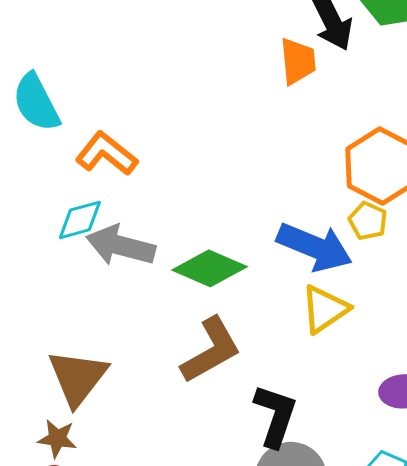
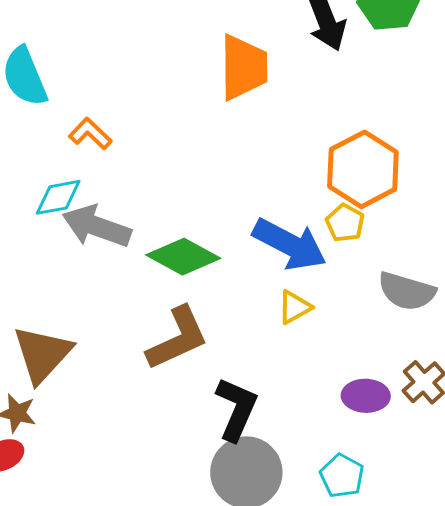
orange trapezoid: (298, 61) -> (244, 67), moved, size x1.4
orange L-shape: (106, 154) -> (90, 134), size x0.7
yellow triangle: (325, 309) -> (295, 307), size x0.7

